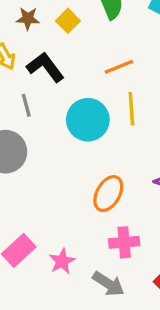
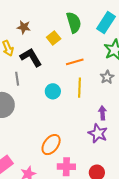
yellow square: (68, 21) -> (54, 38), moved
cyan circle: (88, 120) -> (53, 91), size x0.6
orange ellipse: (108, 194) -> (51, 145), moved

